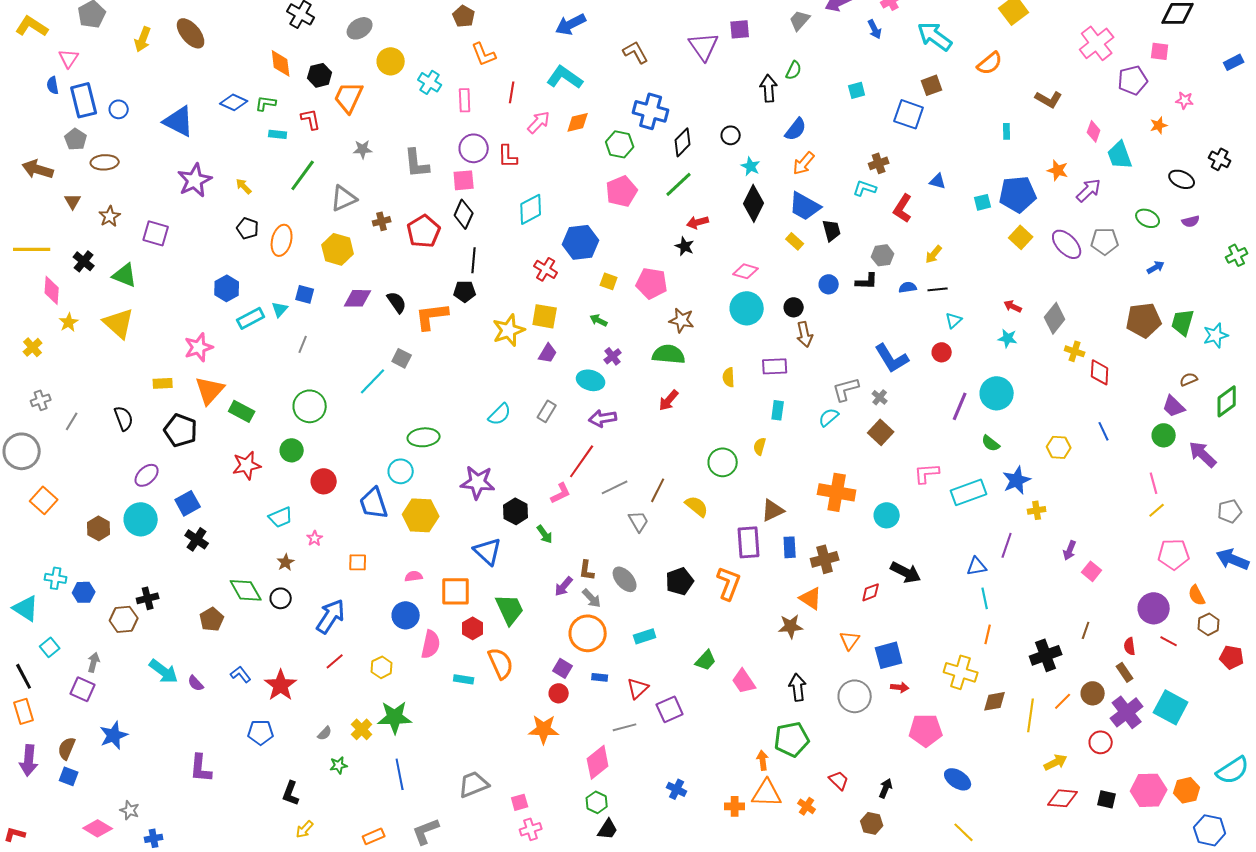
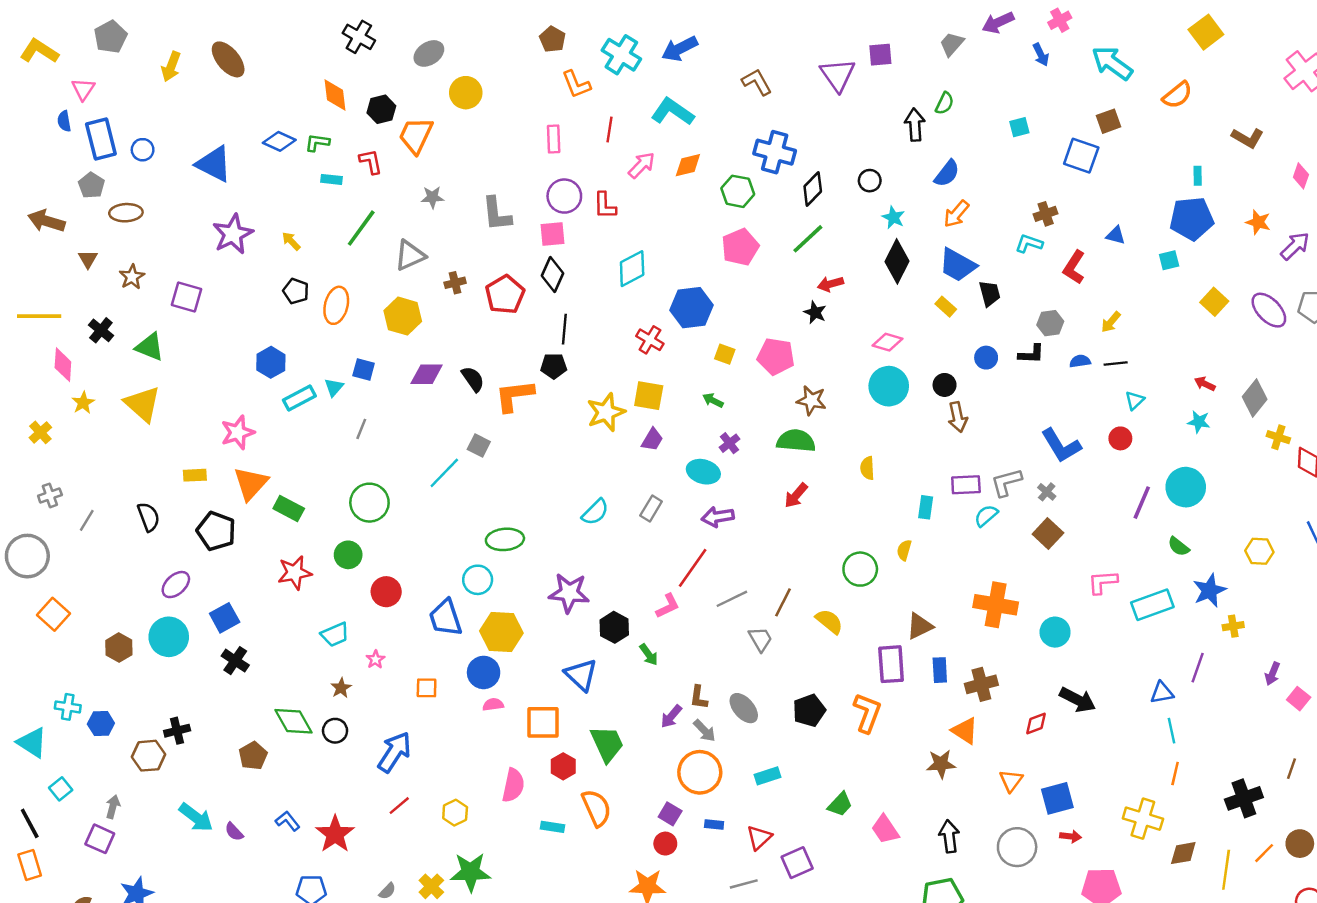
cyan cross: (430, 82) -> (621, 55), moved, size x1.4
blue pentagon: (1018, 194) -> (1192, 219), moved
purple rectangle: (775, 366) -> (966, 485), moved
blue circle: (406, 615) -> (484, 672), moved

